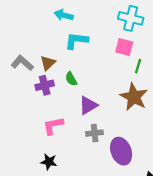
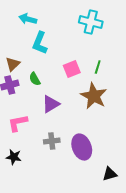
cyan L-shape: (76, 41) -> (40, 43), turned -75
pink square: (124, 47) -> (72, 69), moved, turned -36
gray cross: (95, 133) -> (52, 141), moved

